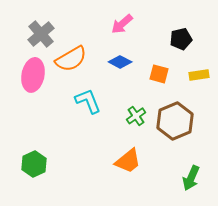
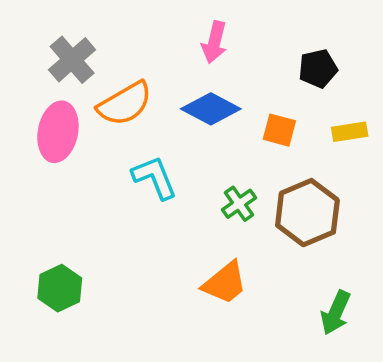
pink arrow: (122, 24) -> (214, 42), turned -35
blue diamond: (120, 62) -> (211, 109), size x1.4

